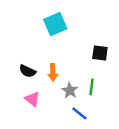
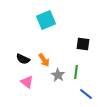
orange arrow: (53, 72) -> (44, 60), turned -32
blue line: (79, 113) -> (86, 94), moved

